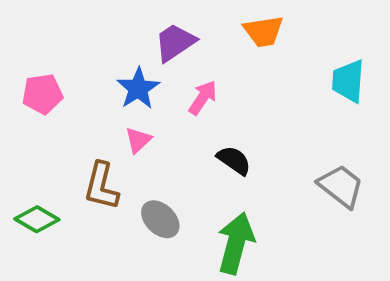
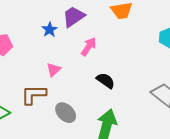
blue star: (138, 88) -> (50, 30), moved, size x0.7
brown L-shape: (101, 186) -> (34, 95), turned 76

